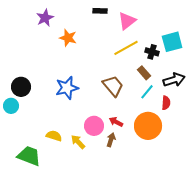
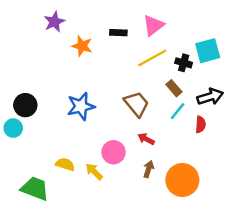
black rectangle: (100, 11) -> (118, 33), moved
red arrow: (116, 122) -> (146, 139), moved
orange circle: (148, 126) -> (182, 180), moved
brown arrow: (111, 140) -> (149, 169), moved

